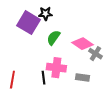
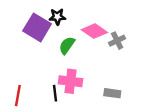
pink diamond: (82, 44) -> (94, 31), moved
gray cross: (95, 54) -> (117, 41), moved, turned 32
gray rectangle: (82, 78) -> (112, 93), moved

